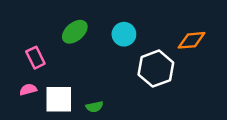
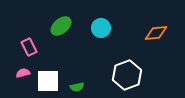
white hexagon: (156, 69) -> (127, 75), moved

